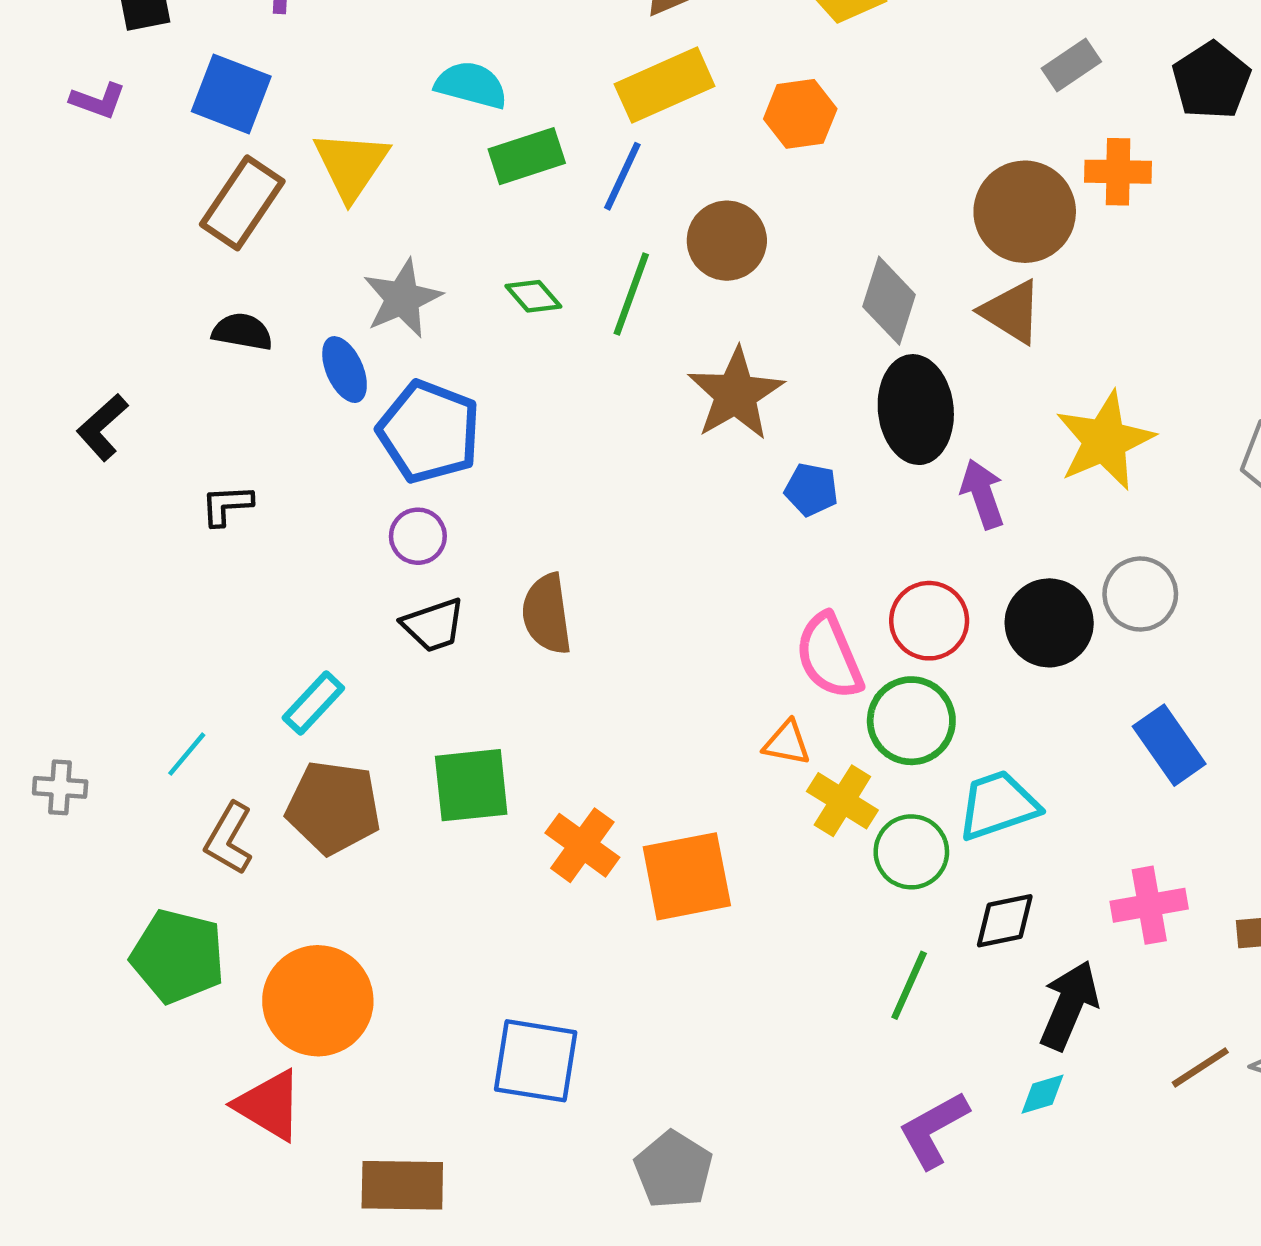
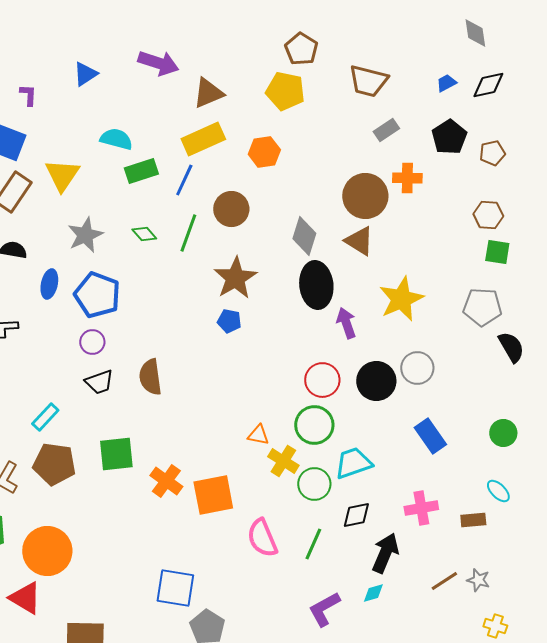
blue ellipse: (345, 370) -> (49, 284), moved, turned 36
blue pentagon: (811, 490) -> (229, 321), moved
pink semicircle: (829, 656) -> (262, 538), moved
blue square: (536, 1061) -> (175, 588), moved

